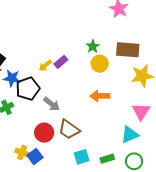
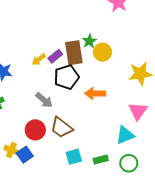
brown rectangle: (128, 50) -> (74, 53), moved, turned 75
yellow circle: (100, 64) -> (102, 52), moved
black pentagon: (28, 89) -> (67, 77), moved

